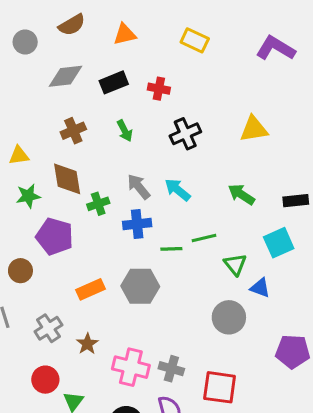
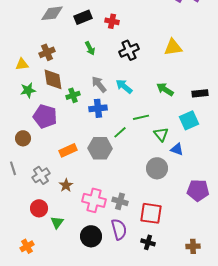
brown cross: (73, 131) -> (47, 52), moved
green line: (171, 249) -> (120, 132), moved, turned -40

